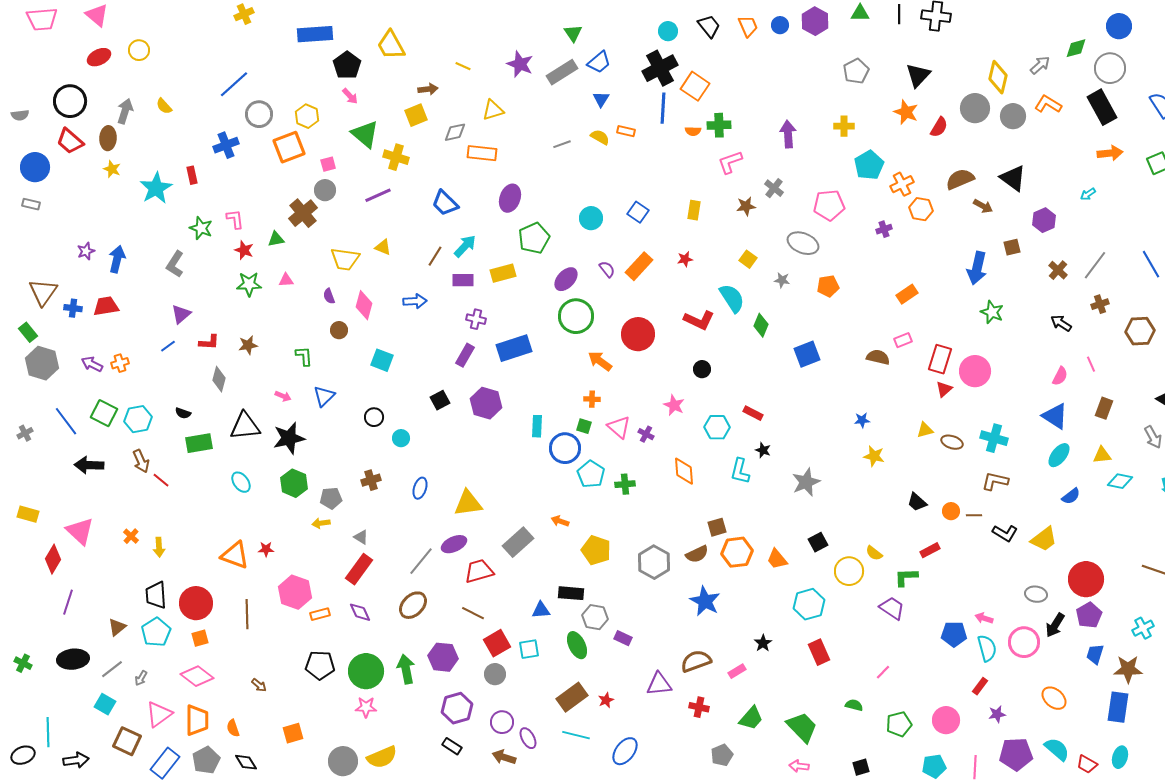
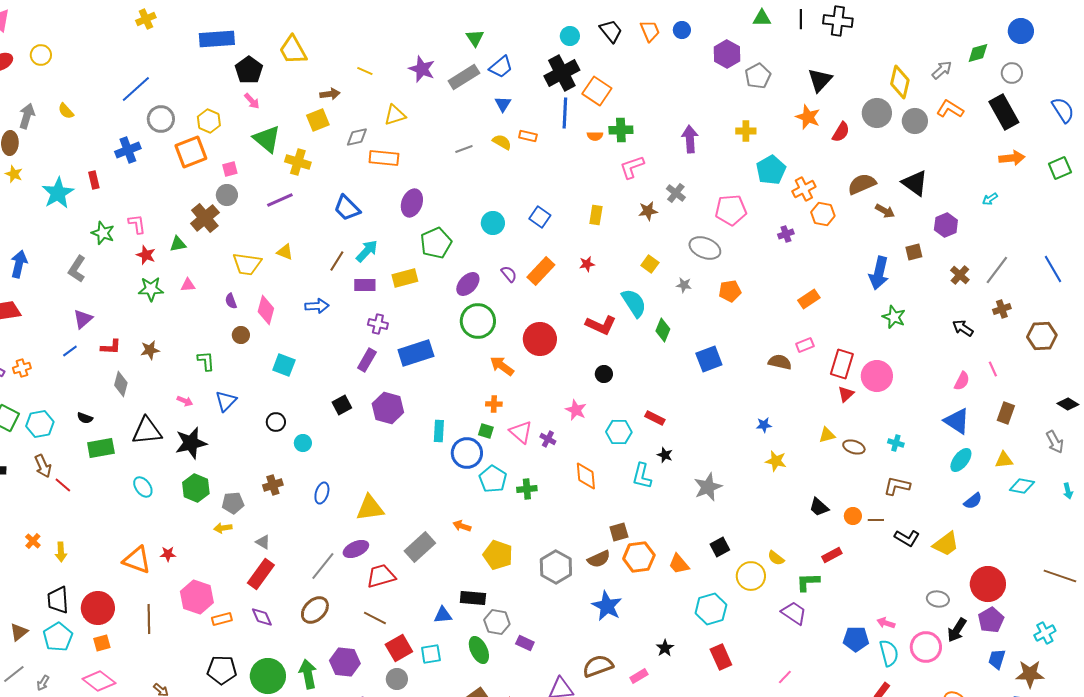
purple hexagon: (815, 21) -> (727, 54), moved
gray circle: (1110, 68) -> (1012, 73), size x0.7
cyan cross: (994, 438) -> (896, 443), size x0.6

